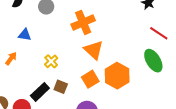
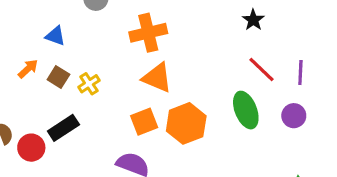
orange triangle: (94, 50) -> (157, 78), turned -30
brown square: (61, 87) -> (58, 77), moved

